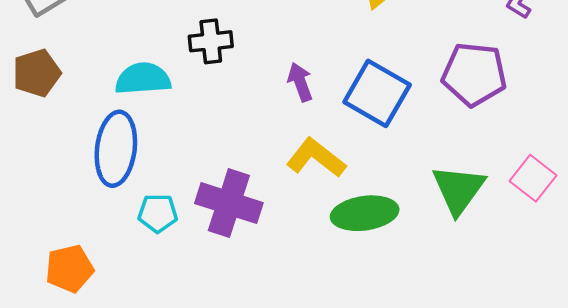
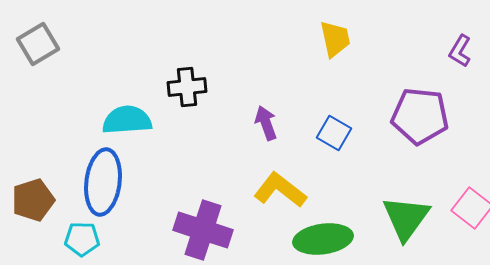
brown pentagon: (37, 73) -> (33, 200), moved
blue square: (377, 93) -> (334, 133), size x0.6
cyan pentagon: (158, 213) -> (82, 239), moved

